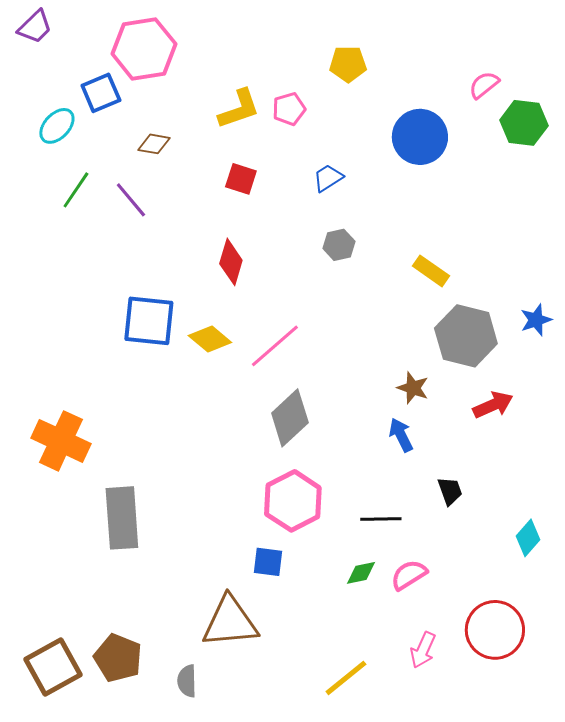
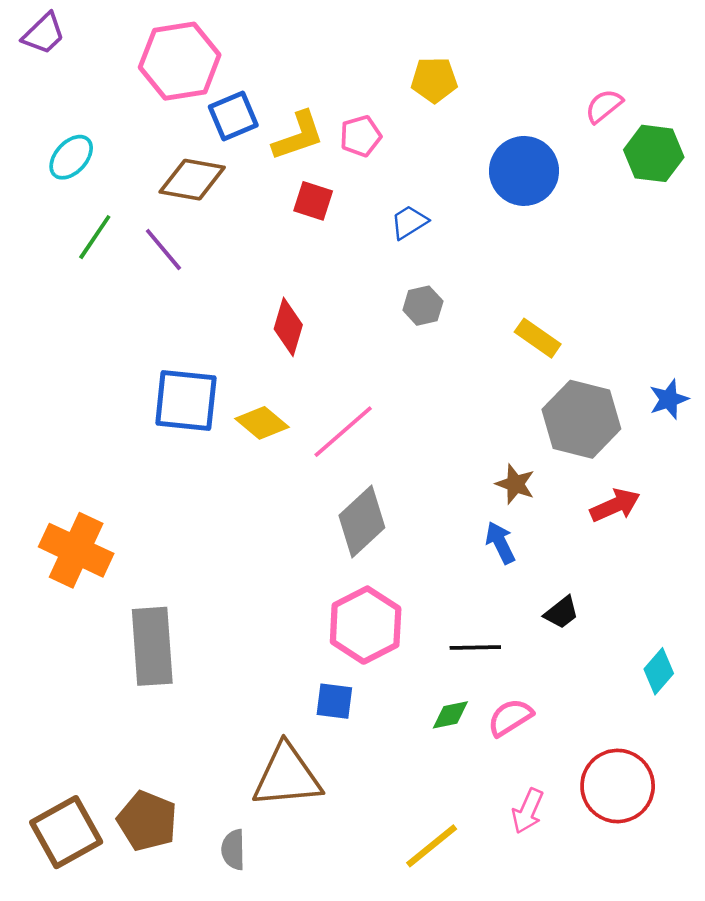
blue square: (101, 93) -> (233, 116), moved
brown diamond: (154, 144) -> (192, 180), size x1.6
red square: (241, 179) -> (313, 201), moved
black trapezoid: (450, 491) -> (561, 613), turned 72

